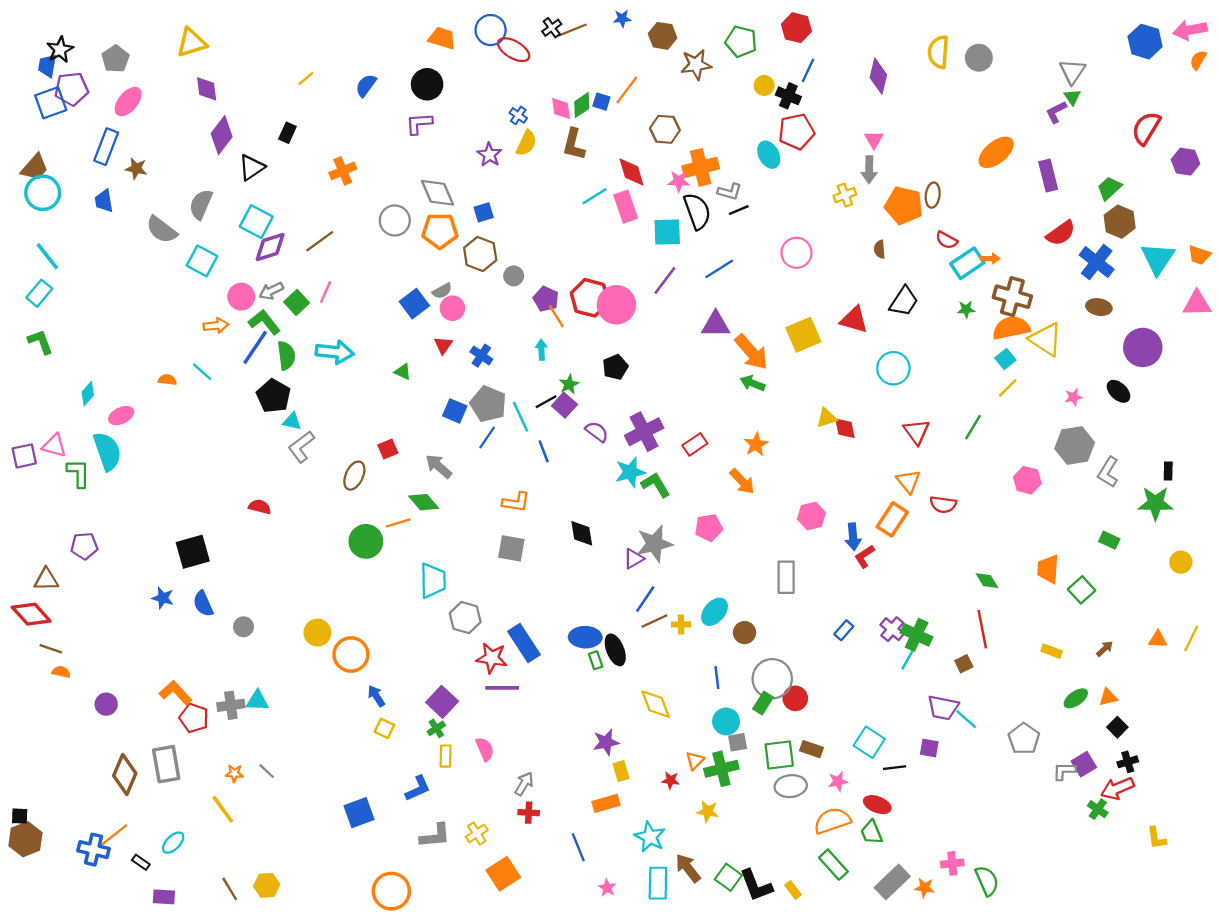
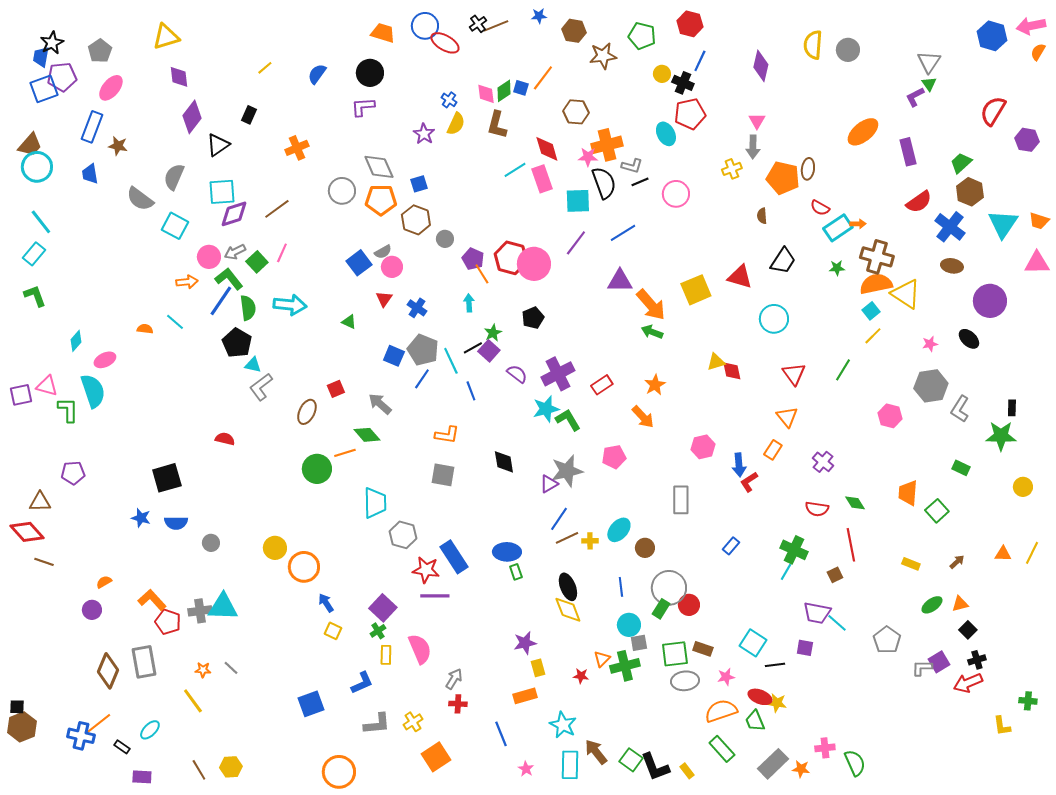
cyan square: (256, 222) -> (222, 192), turned -32
pink circle: (796, 253) -> (676, 194), moved
red semicircle: (943, 504) -> (817, 509), moved
orange rectangle: (892, 519) -> (773, 450), size x0.7
blue semicircle: (203, 604) -> (176, 523), turned -65
purple cross: (892, 629) -> (823, 462), moved
black ellipse: (615, 650) -> (568, 587), moved
orange semicircle: (61, 672) -> (104, 582), moved, turned -42
cyan triangle: (257, 701) -> (223, 607), size x1.5
pink semicircle: (485, 749) -> (420, 649), size x1.4
green cross: (1098, 809) -> (1028, 701), moved, turned -30
yellow star: (708, 811) -> (777, 703), moved

